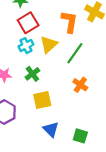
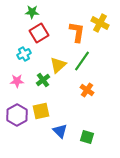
yellow triangle: (49, 44) -> (58, 65), moved
cyan cross: (26, 46) -> (24, 54), moved
yellow square: (42, 100) -> (41, 111), moved

